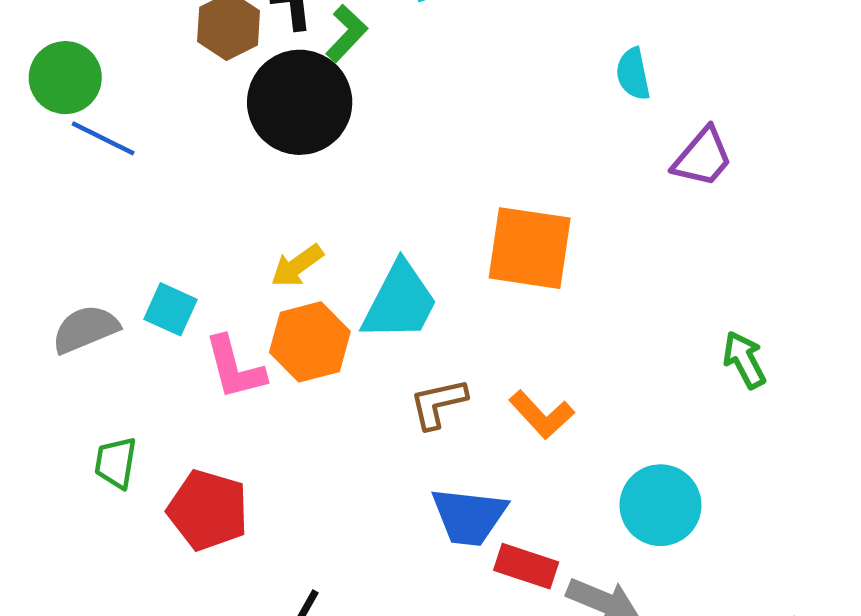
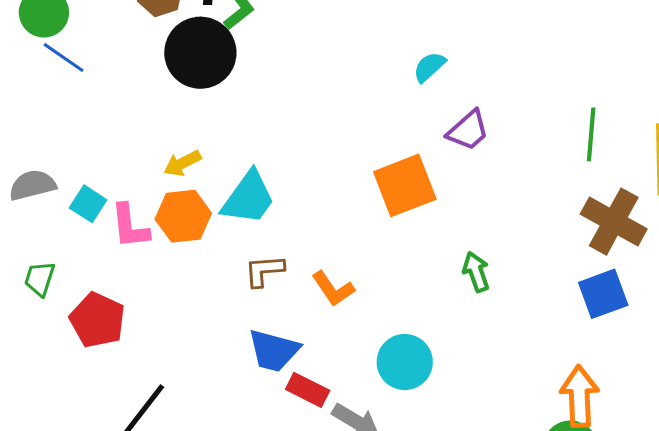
cyan semicircle: (633, 74) -> (429, 67), turned 51
orange square: (530, 248) -> (405, 185), moved, turned -38
cyan square: (171, 309) -> (88, 204), moved

